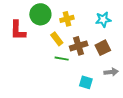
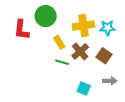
yellow cross: (67, 19) -> (83, 26), moved, size x1.5
brown cross: (79, 46) -> (80, 51), turned -30
brown square: (103, 48) -> (104, 56), turned -35

